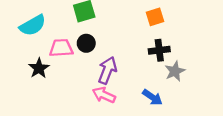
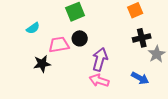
cyan semicircle: (33, 25) -> (33, 28), size x0.6
black star: (39, 68) -> (42, 64), turned 30

